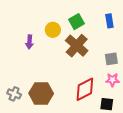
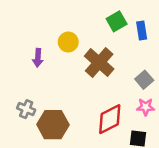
green square: (76, 22) -> (117, 21), moved
gray square: (111, 59) -> (144, 80), turned -32
gray cross: (14, 94) -> (26, 109), moved

